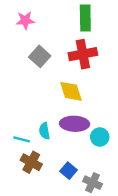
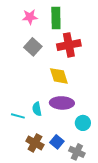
green rectangle: (85, 18) -> (56, 18), moved
pink star: (25, 20) -> (30, 17), moved
cyan circle: (100, 137) -> (83, 123), moved
brown cross: (31, 162) -> (35, 143), moved

